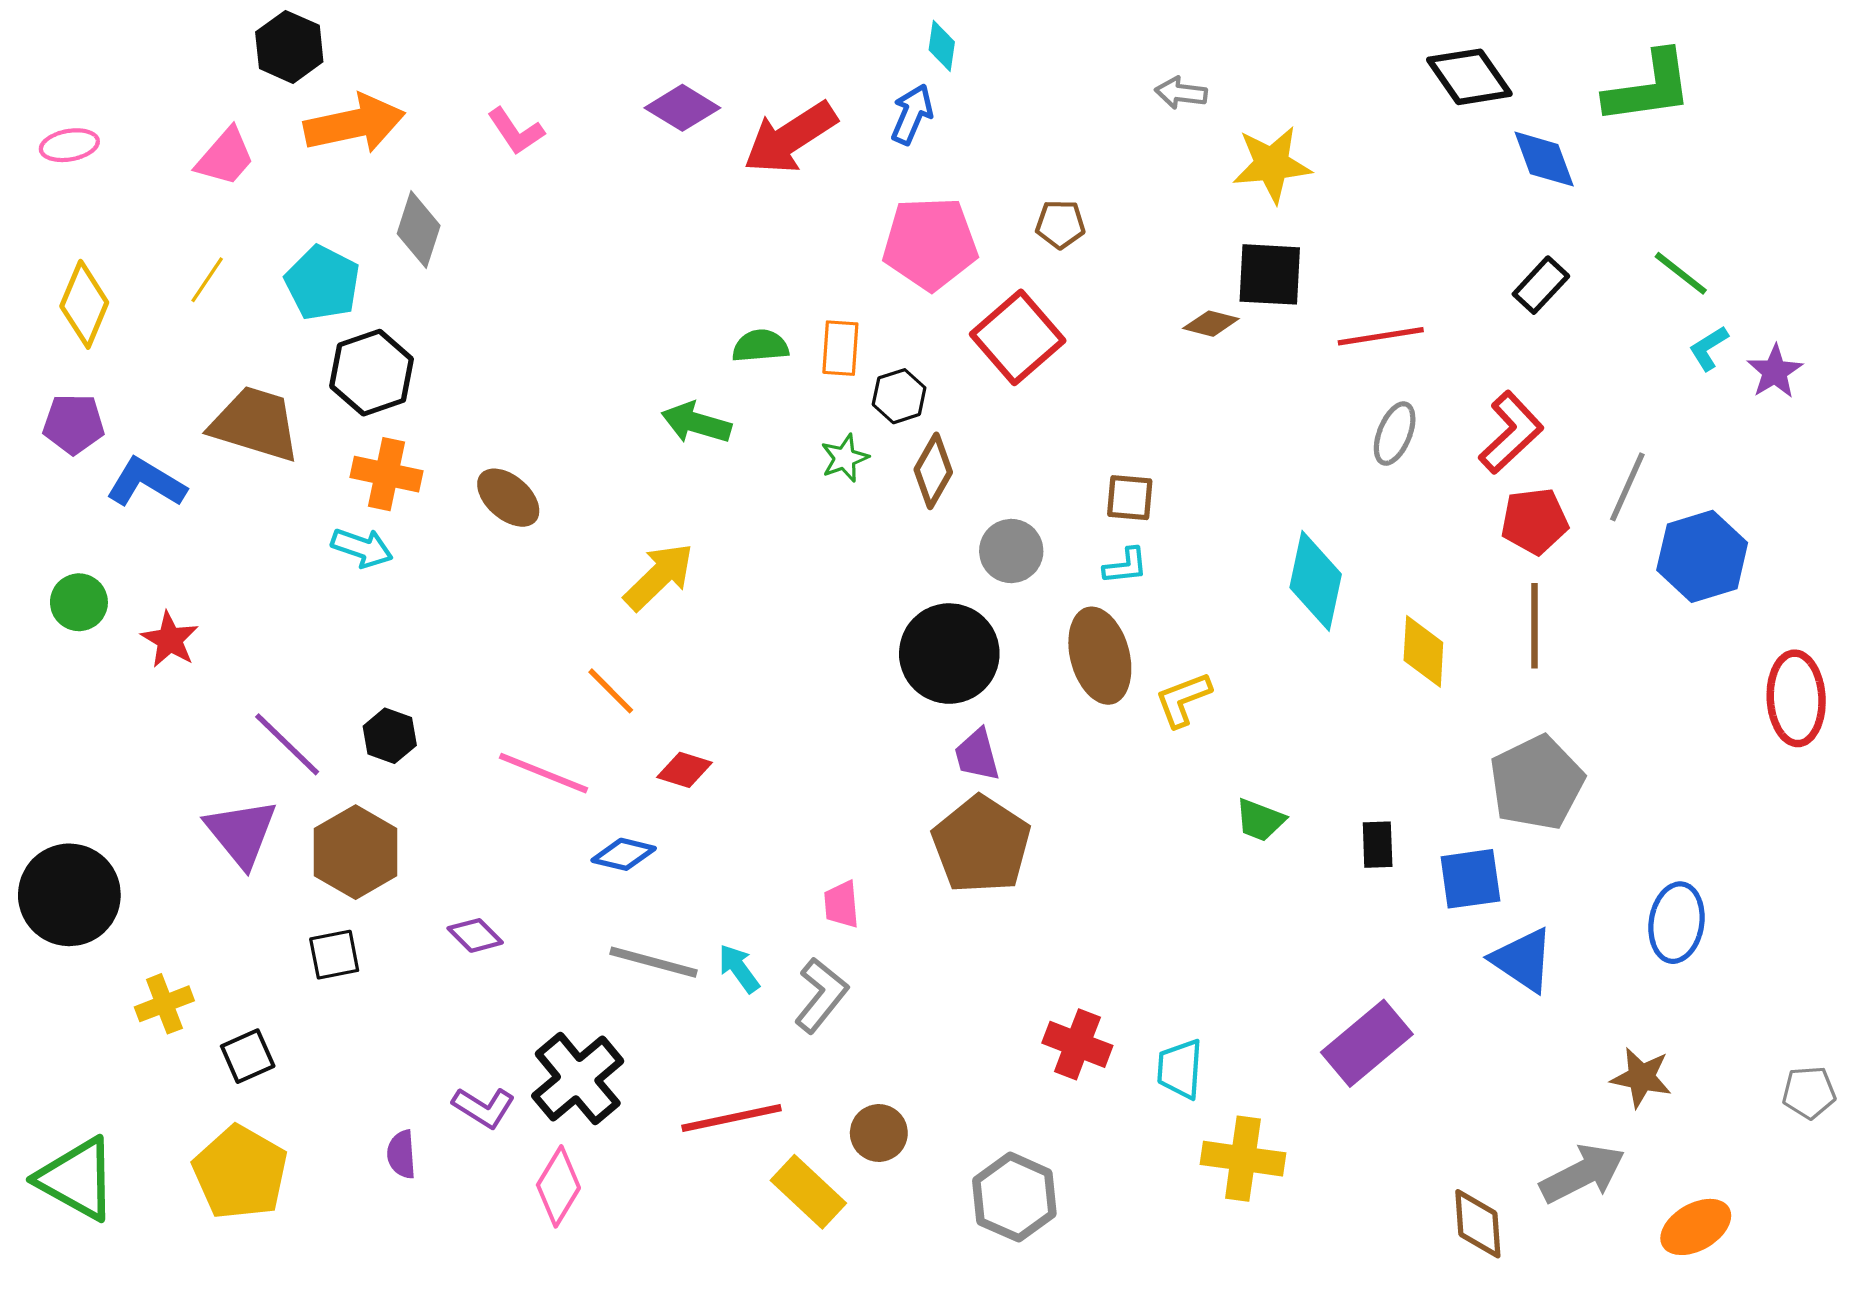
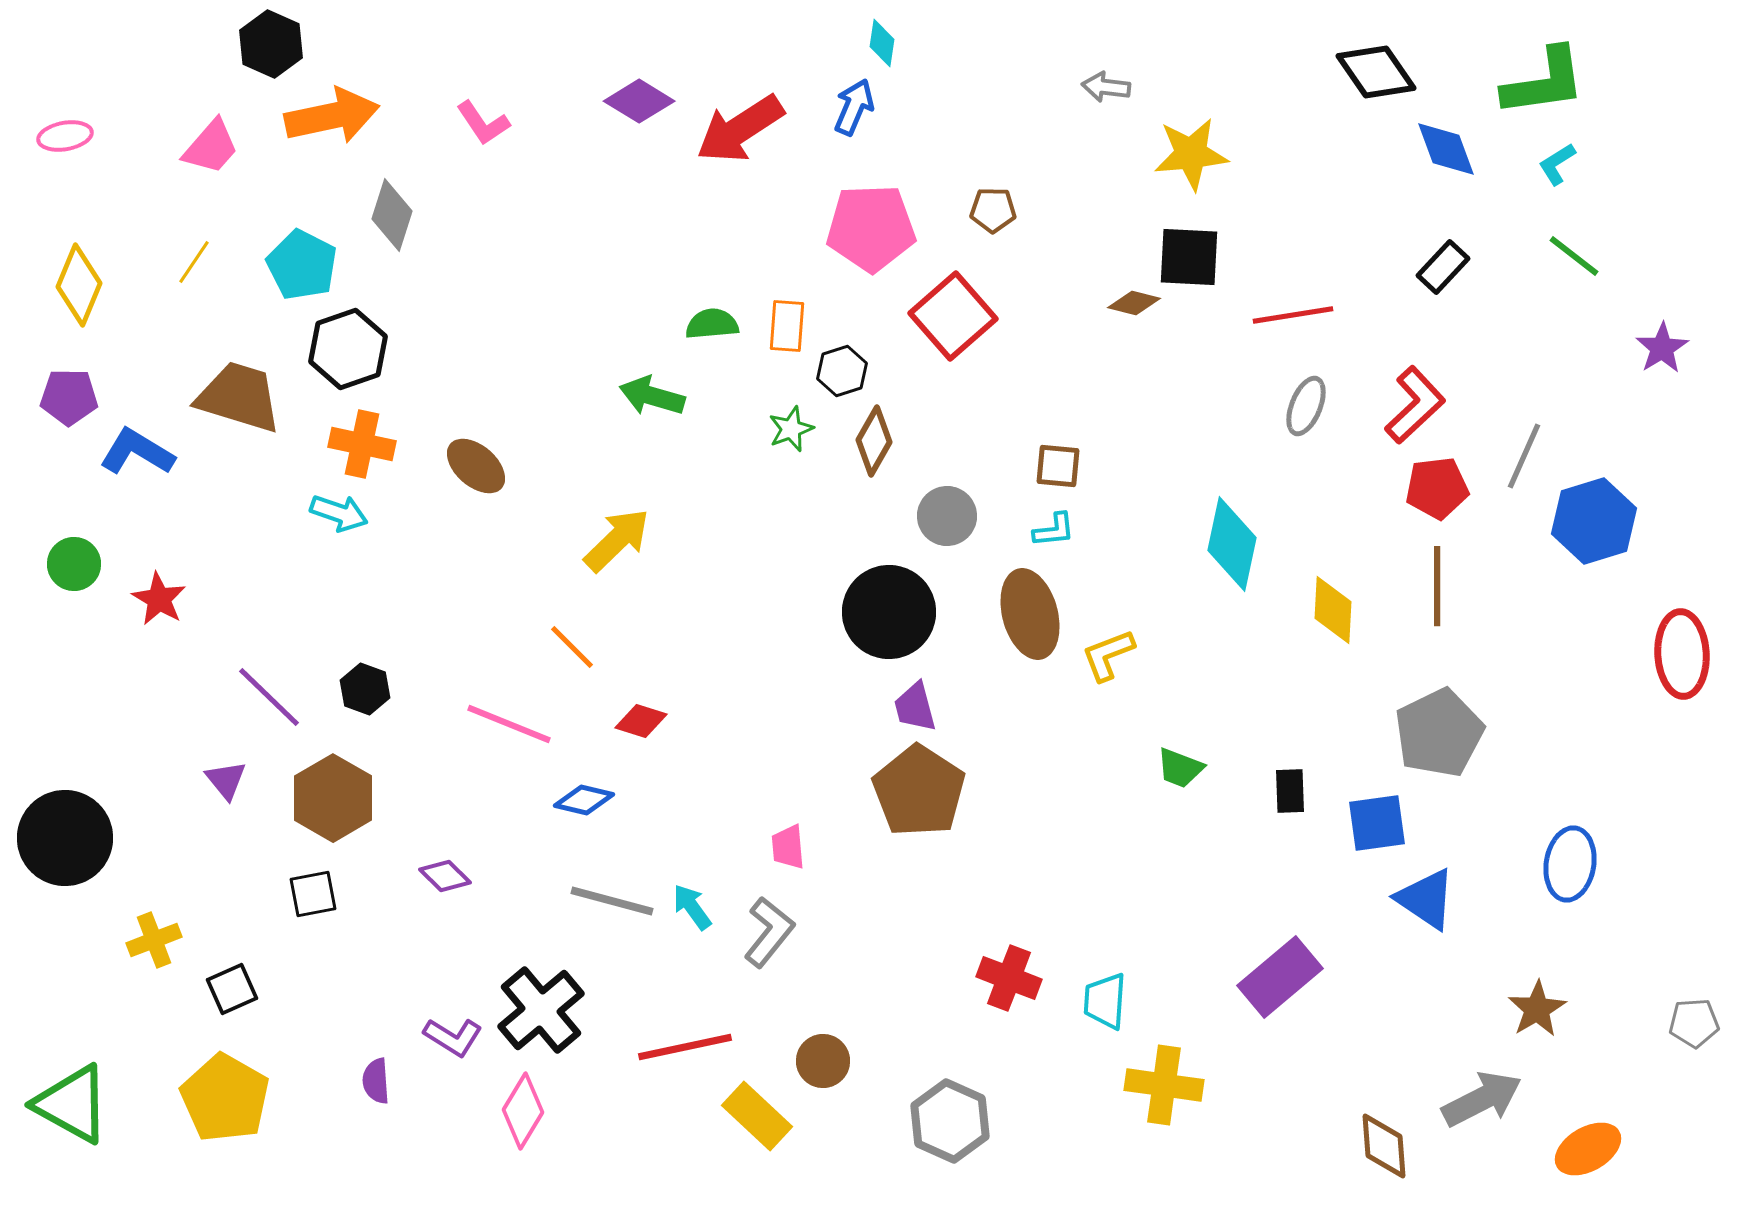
cyan L-shape: (1709, 348) -> (1557, 164), moved
purple triangle: (241, 833) -> (226, 780), size x0.6
brown star: (1641, 1077) -> (1537, 1009), turned 30

